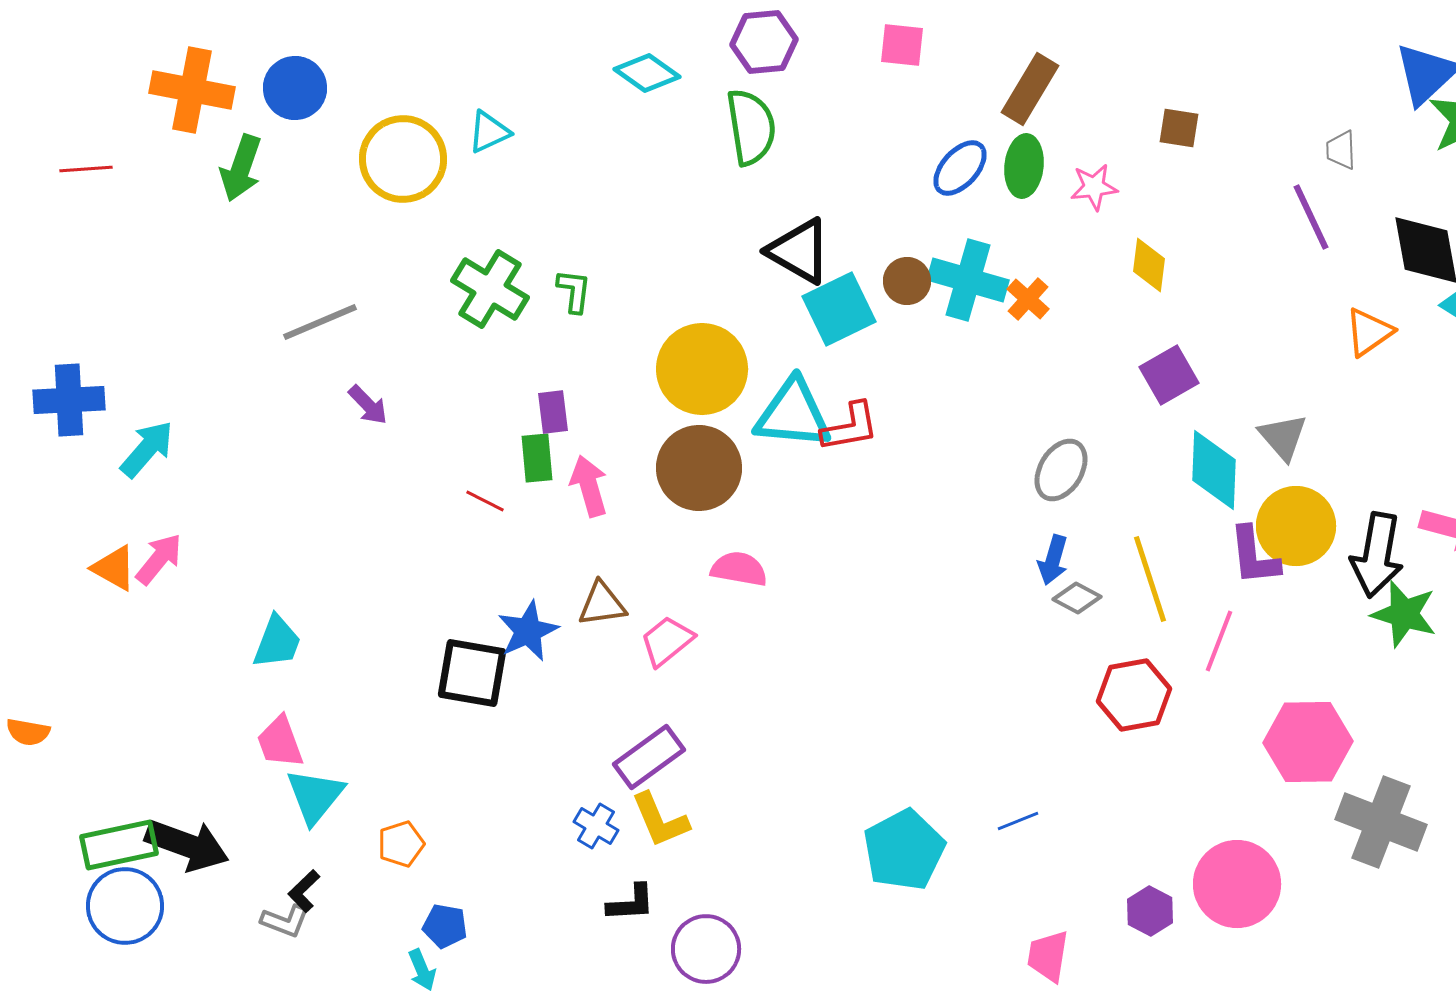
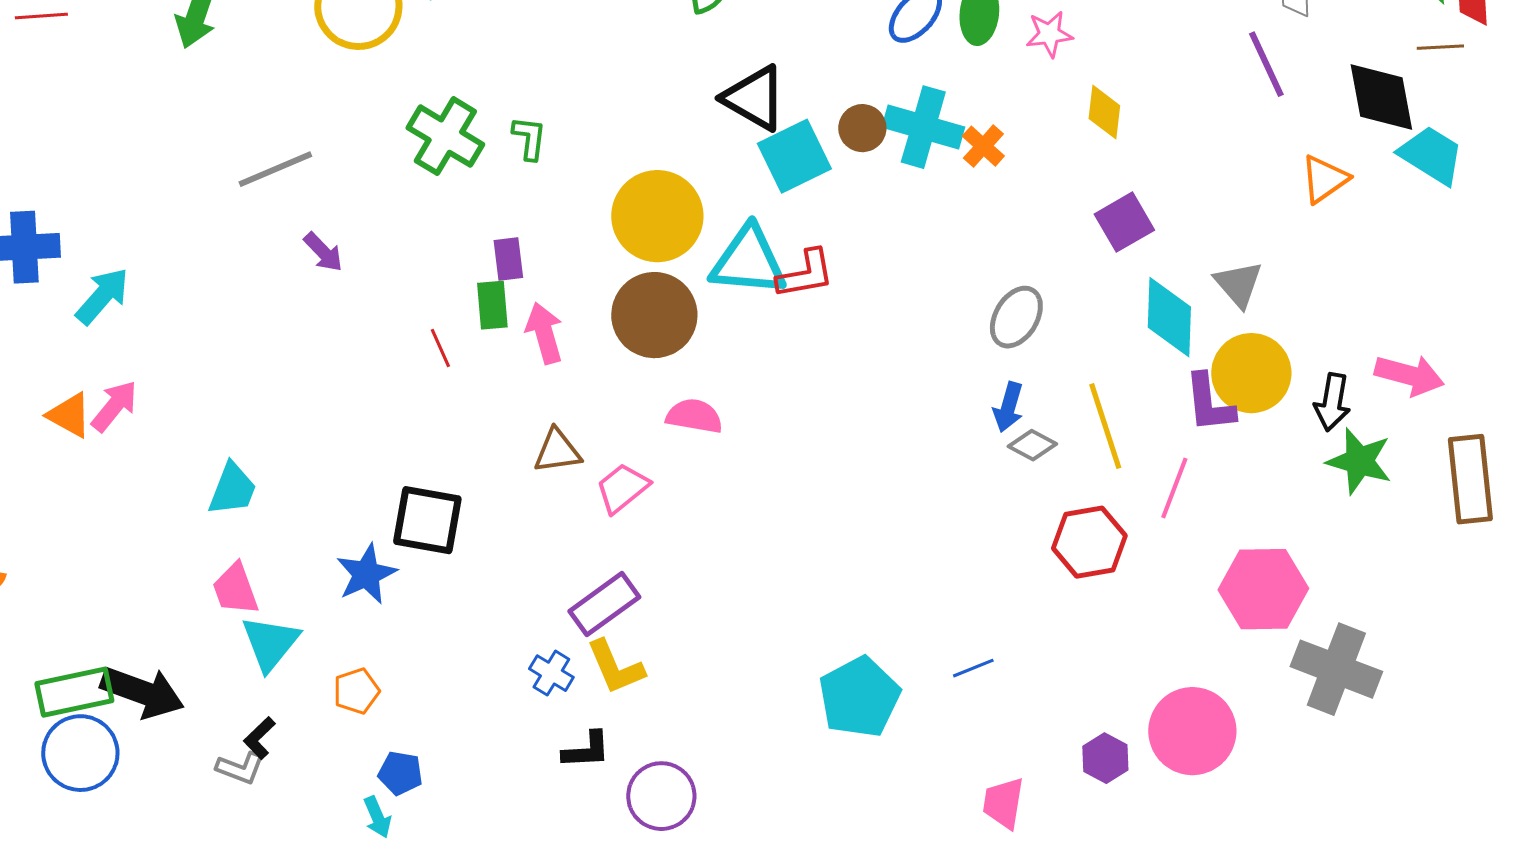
red line: (485, 501) -> (440, 348), turned 39
black arrow: (1377, 555) -> (1332, 402), size x0.7
blue star: (528, 631) -> (366, 574), moved

